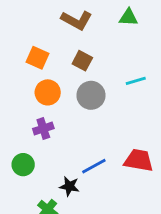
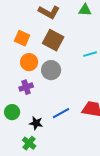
brown square: (82, 61) -> (53, 40), size x1.5
gray circle: (91, 95) -> (51, 70), moved
black star: (69, 186) -> (36, 123), moved

